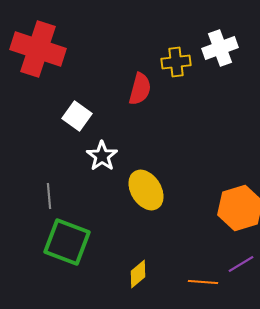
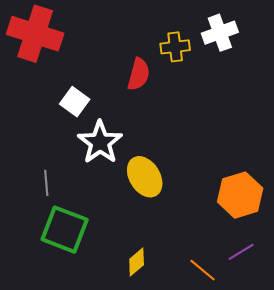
white star: (102, 156) -> (100, 142), size x1.4
orange line: (203, 282) -> (203, 270), turned 36

